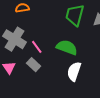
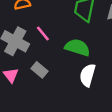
pink line: (37, 47) -> (43, 33), moved

